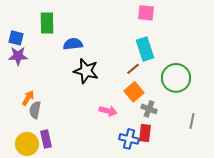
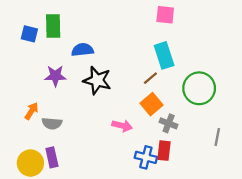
blue square: (16, 38) -> (29, 34), moved
purple star: (18, 56) -> (55, 76), moved
gray semicircle: (35, 110) -> (52, 123), moved, turned -96

